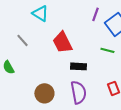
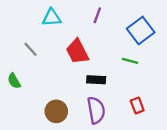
cyan triangle: (40, 13) -> (52, 18), turned -36
purple line: (95, 14) -> (97, 15), moved

